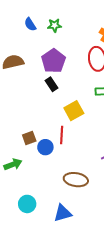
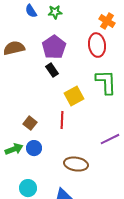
brown square: (29, 138) -> (30, 123), turned -32
blue circle: (45, 147) -> (34, 148), moved

